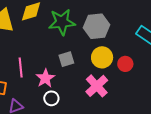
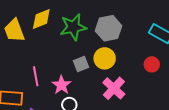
yellow circle: (102, 57) -> (105, 58), moved
red circle: (125, 64) -> (152, 64), moved

